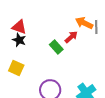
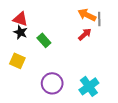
red arrow: (71, 37) -> (85, 34), moved
green rectangle: (56, 47) -> (44, 40), moved

